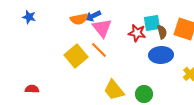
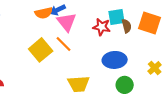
blue ellipse: (161, 55) -> (115, 60), moved
yellow trapezoid: (114, 90) -> (79, 84), turned -55
green circle: (144, 94) -> (125, 85), moved

